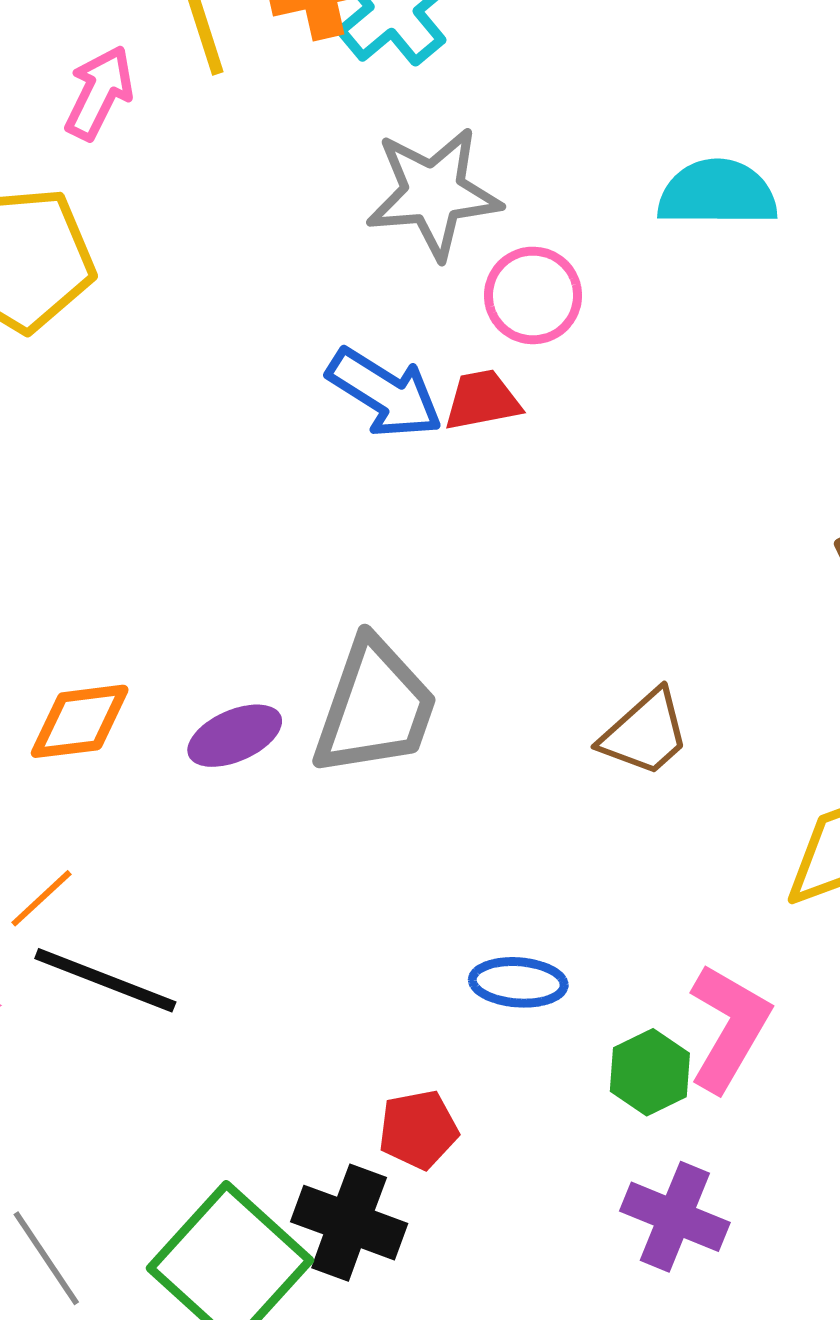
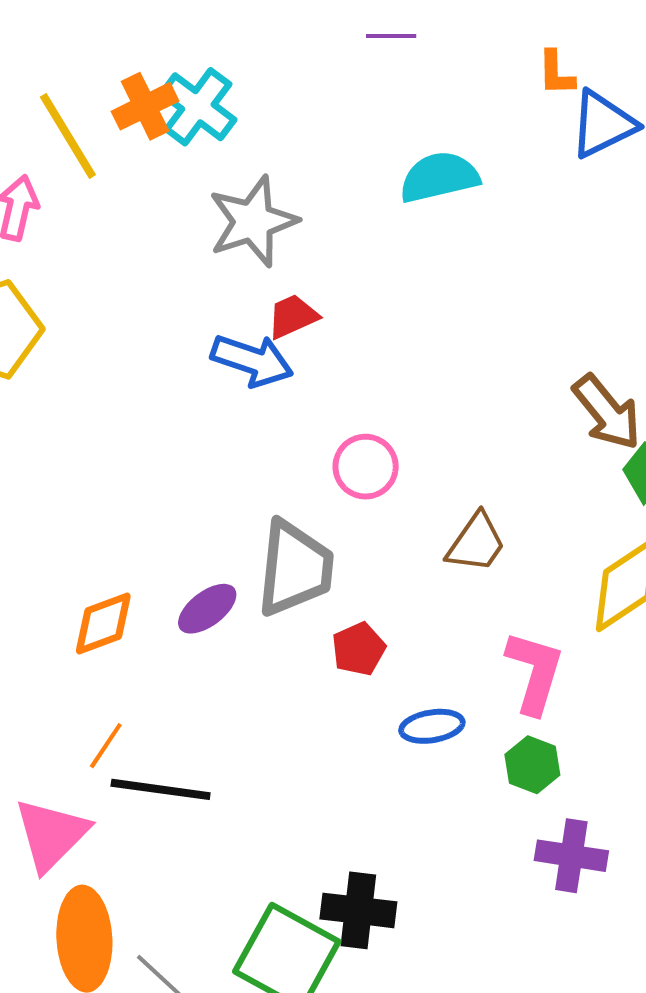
pink circle: (533, 295) -> (366, 467), moved
red trapezoid: (482, 400) -> (293, 316), moved
pink L-shape: (729, 1028) -> (535, 672), moved
red pentagon: (418, 1130) -> (359, 649), moved

